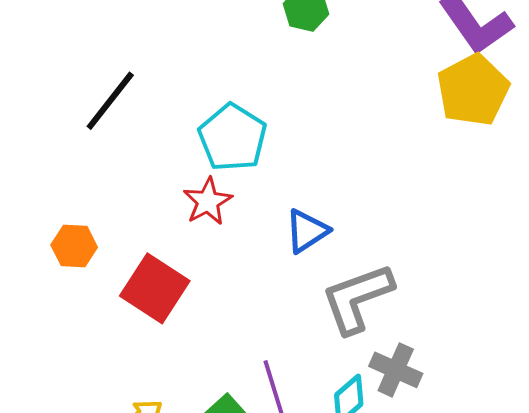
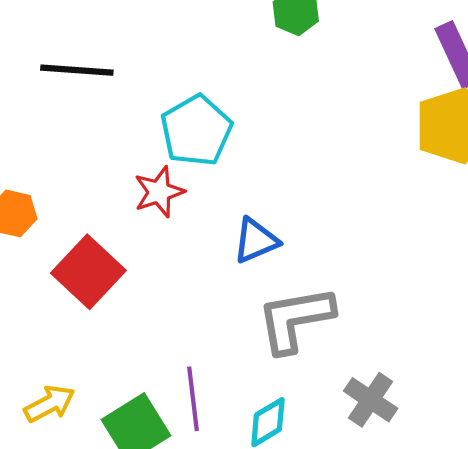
black line: (110, 101) -> (77, 70), turned 46
gray cross: (396, 370) -> (371, 400), moved

